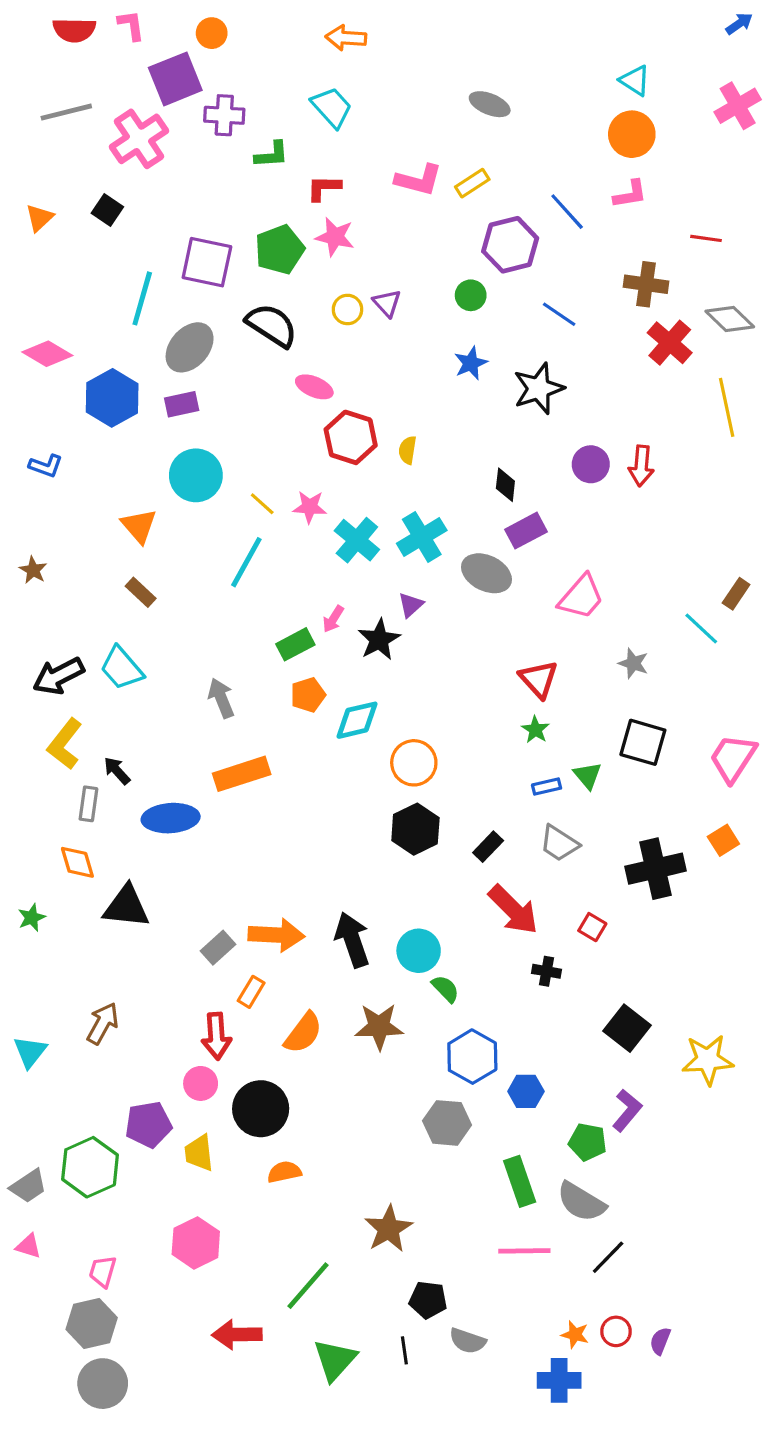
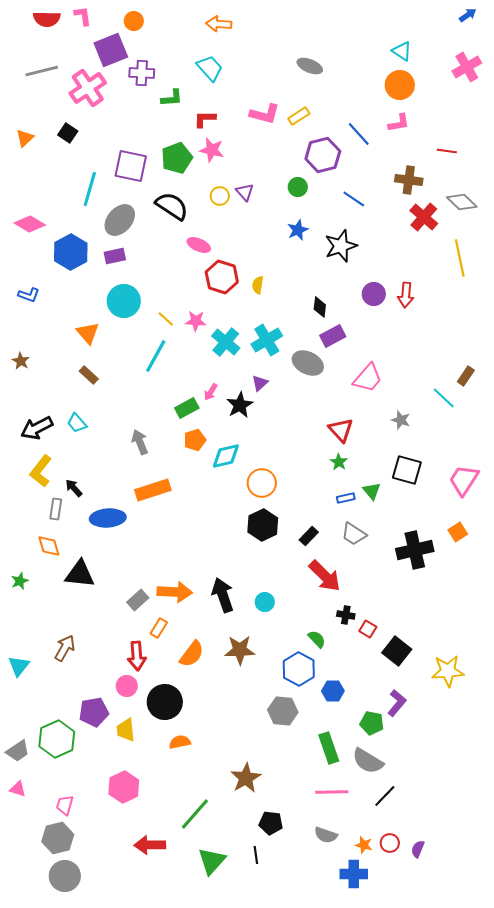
cyan trapezoid: (122, 668) -> (77, 423), size x0.7
red square: (592, 927) -> (368, 629), moved
cyan circle: (419, 951) -> (265, 602), size x0.7
green semicircle: (445, 989) -> (317, 639), moved
gray semicircle: (468, 1341) -> (326, 835), moved

